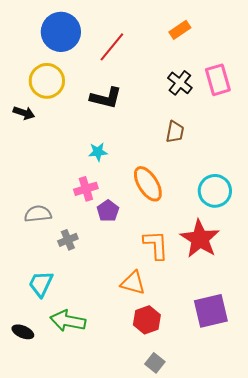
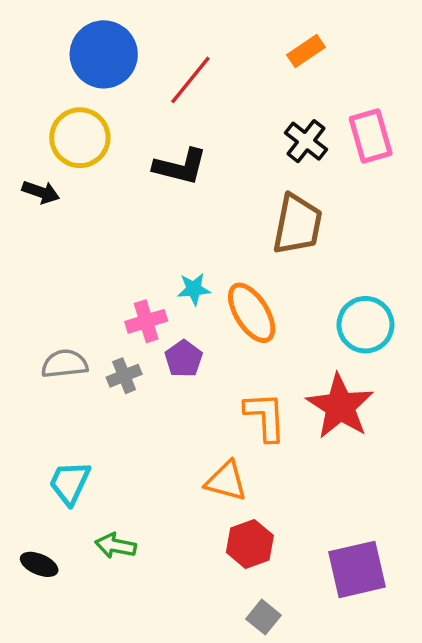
brown trapezoid: (175, 132) -> (297, 224), size x1.6
cyan star: (98, 152) -> (194, 289), moved
gray cross: (68, 240) -> (124, 376), moved
purple square: (211, 311) -> (357, 569), moved
green arrow: (68, 321) -> (116, 546), size x0.7

